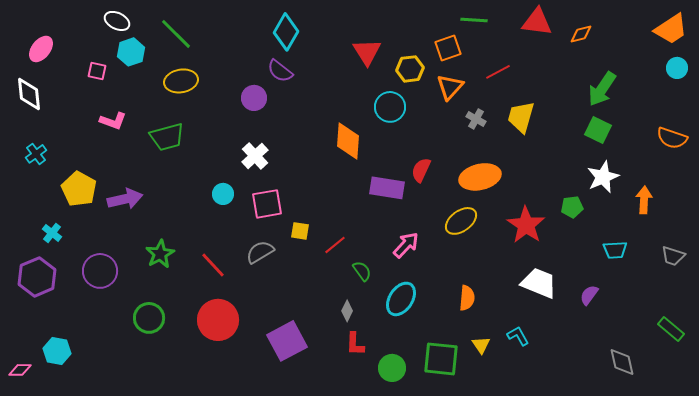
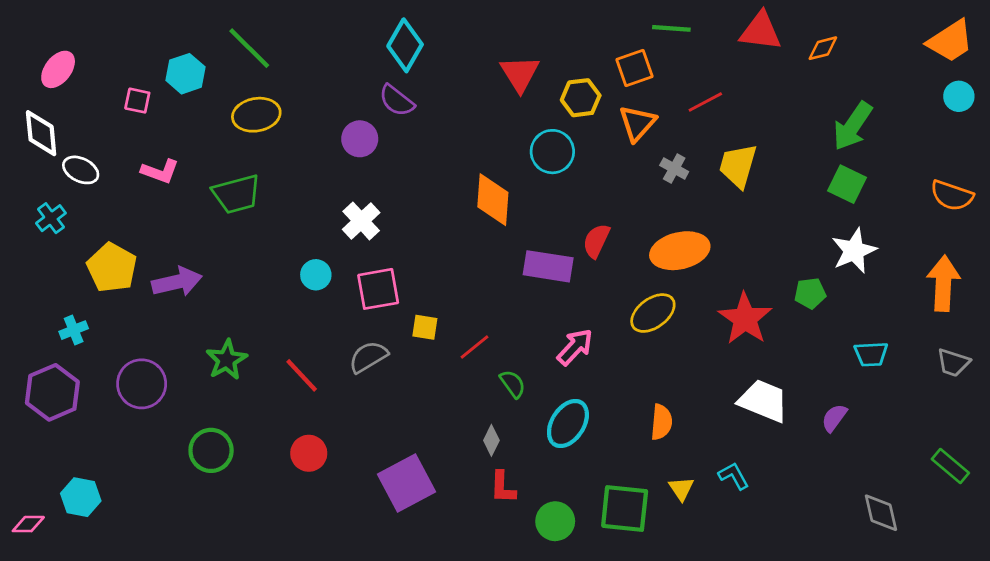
white ellipse: (117, 21) -> (81, 170), moved
orange arrow: (644, 200) -> (943, 283), moved, size x1.4
cyan cross: (52, 233) -> (74, 330), turned 30
red circle: (218, 320) -> (309, 453), size x0.6

